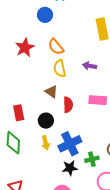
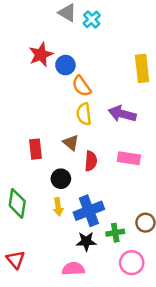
blue circle: (45, 15) -> (65, 65), moved
red star: (25, 48) -> (41, 55), moved
purple arrow: (90, 66) -> (122, 114), size x1.5
red rectangle: (19, 113) -> (36, 149), moved

